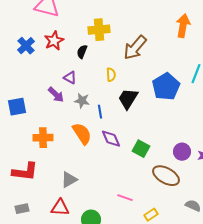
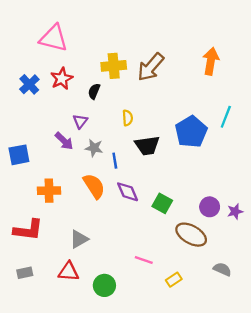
brown arrow: (135, 48) -> (151, 67), moved
purple triangle: (70, 78) -> (80, 121), turned 40
black trapezoid: (128, 99) -> (147, 146), turned -130

